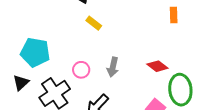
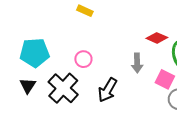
gray arrow: (113, 67) -> (137, 63), moved

